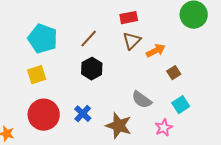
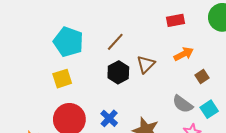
red rectangle: (129, 18) -> (175, 20), moved
brown triangle: (132, 41) -> (146, 64), moved
gray semicircle: (142, 100) -> (183, 104), moved

